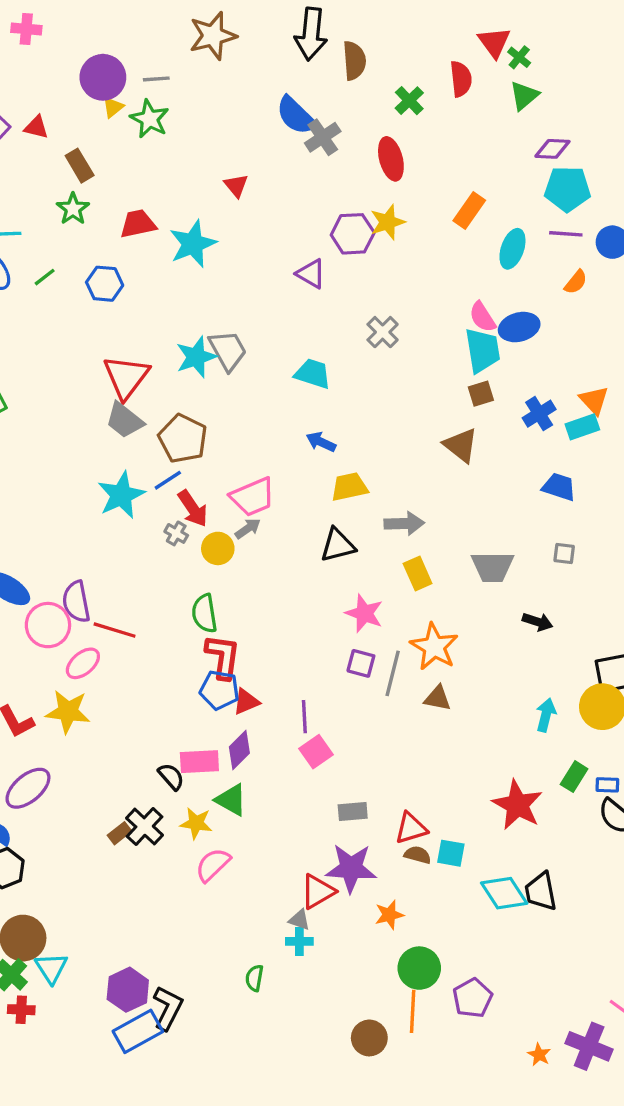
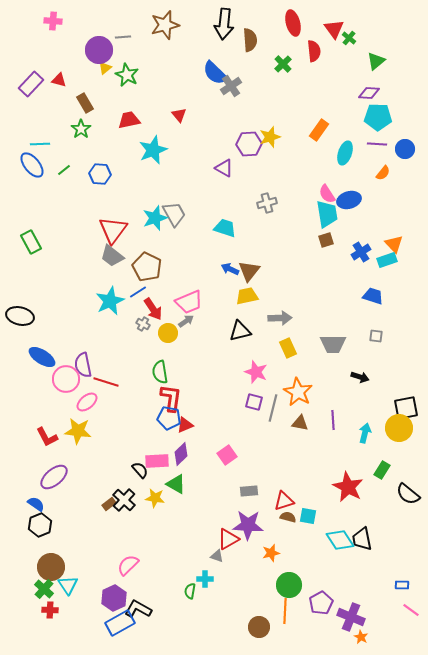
gray line: (156, 79) -> (123, 37), moved
green triangle: (524, 96) -> (376, 61), moved
red ellipse: (391, 159) -> (293, 23), moved
red trapezoid: (138, 224) -> (129, 120), moved
gray cross: (383, 332) -> (267, 203), turned 30
brown triangle: (461, 445) -> (249, 271), moved, turned 30
purple line: (304, 717) -> (333, 420), moved
blue rectangle: (607, 785) -> (402, 585), moved
pink semicircle: (213, 865) -> (128, 565), moved
cyan cross: (299, 941) -> (205, 579), moved
black L-shape: (168, 1008) -> (138, 609), turned -88
purple cross: (589, 1046) -> (351, 617), moved

